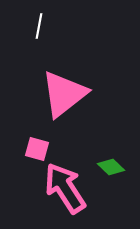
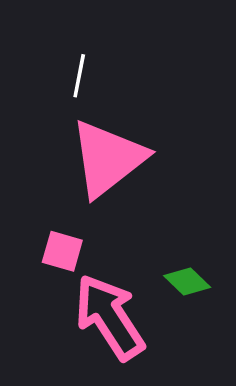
white line: (39, 26) -> (79, 76), moved

